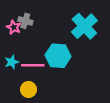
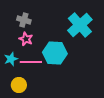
pink star: (14, 27) -> (26, 39), moved
yellow circle: (28, 89) -> (19, 85), moved

